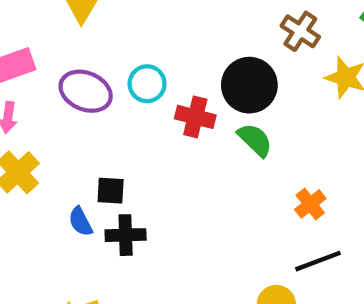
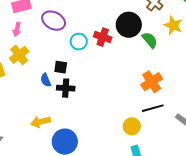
cyan circle: (147, 84) -> (79, 42), moved
green semicircle: (255, 140) -> (150, 40), moved
orange cross: (310, 204) -> (152, 82), size x1.5

